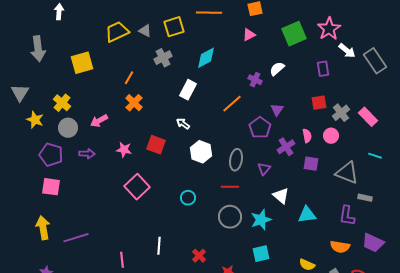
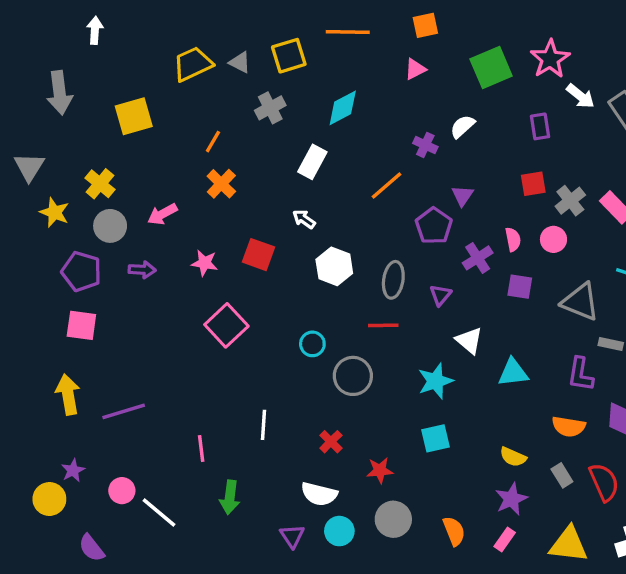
gray circle: (230, 217) -> (353, 376), moved

